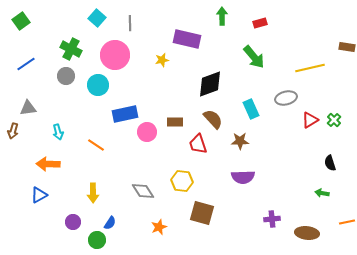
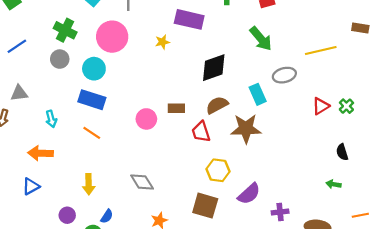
gray ellipse: (286, 98) -> (284, 75), moved
blue rectangle: (125, 114) -> (92, 100), moved, turned 30
brown semicircle: (213, 119) -> (217, 105), turned -75
brown star: (240, 141) -> (246, 129), size x1.6
purple semicircle: (243, 177) -> (249, 194), moved, turned -40
yellow hexagon: (182, 181) -> (218, 170), moved

